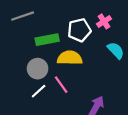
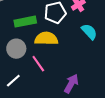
white line: (39, 91) -> (13, 81), moved

